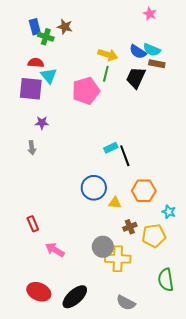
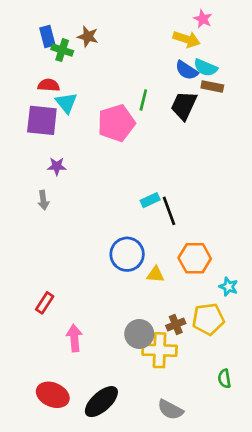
yellow arrow: (108, 55) -> (187, 39), moved
red rectangle: (33, 224) -> (45, 303), turned 56
brown cross: (130, 227) -> (176, 325), moved
pink arrow: (55, 250) -> (74, 338), turned 54
green semicircle: (166, 280) -> (224, 379), size x0.6

